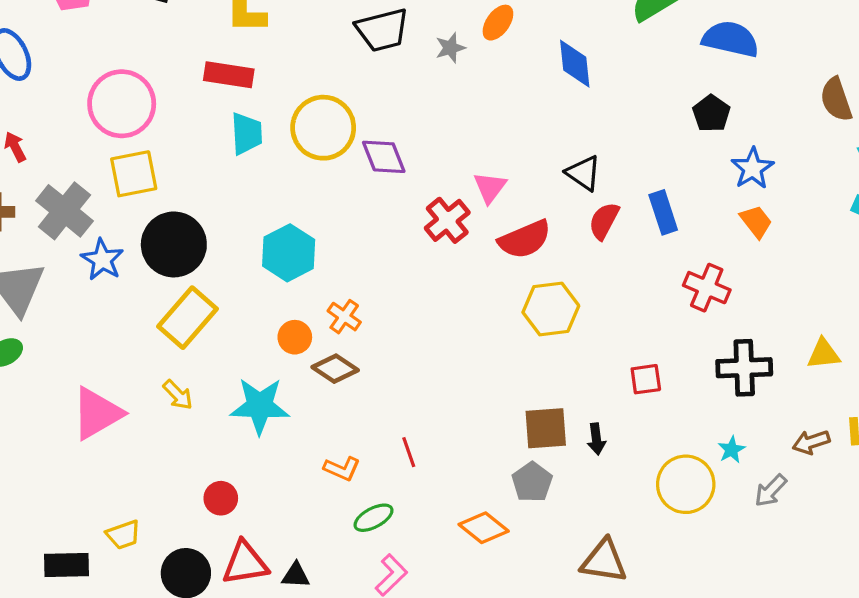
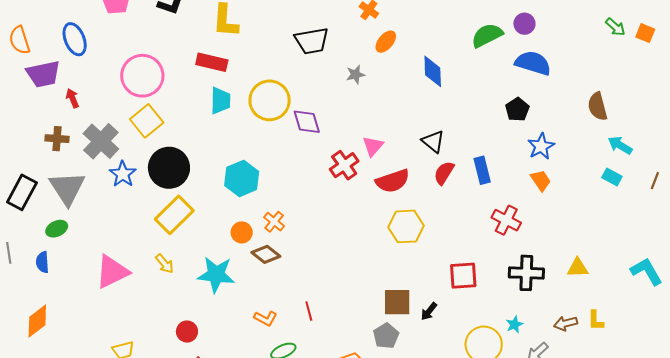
gray star: (450, 48) -> (356, 75), moved
yellow square: (134, 174) -> (147, 121), turned -32
red square: (646, 379) -> (463, 276), size x1.4
black arrow: (596, 439) -> (429, 311), turned 42

